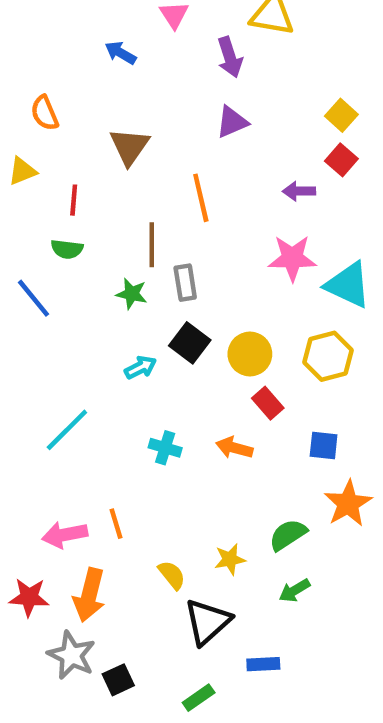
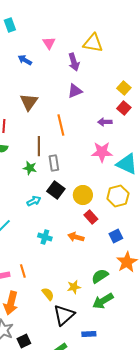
blue square: (324, 446) -> (116, 236), turned -32
green arrow: (295, 591) -> (103, 301), size x1.5

